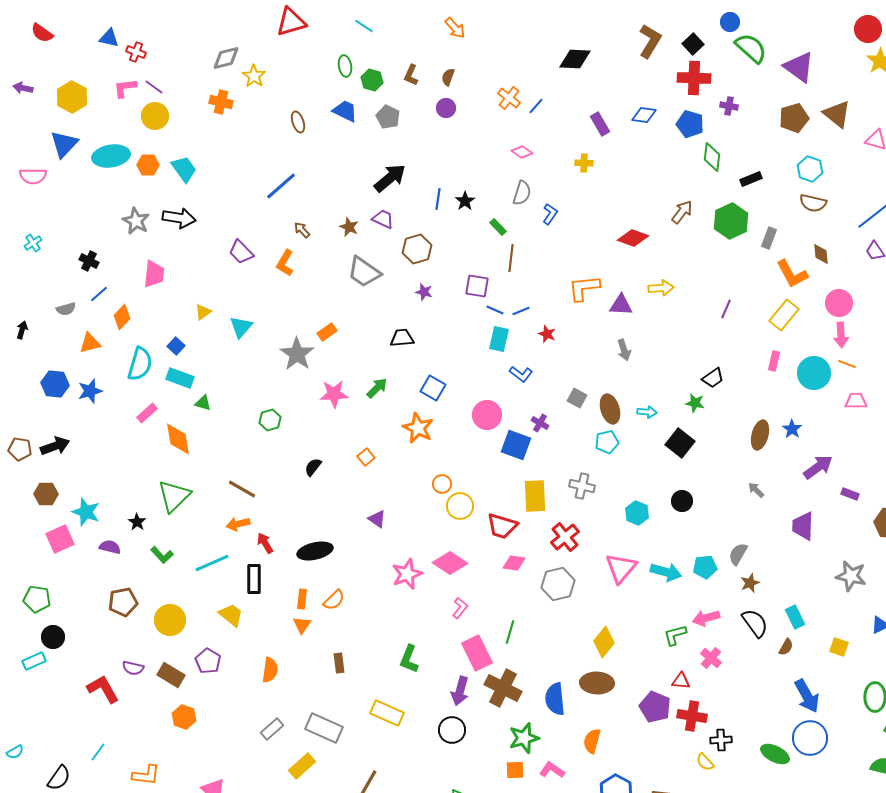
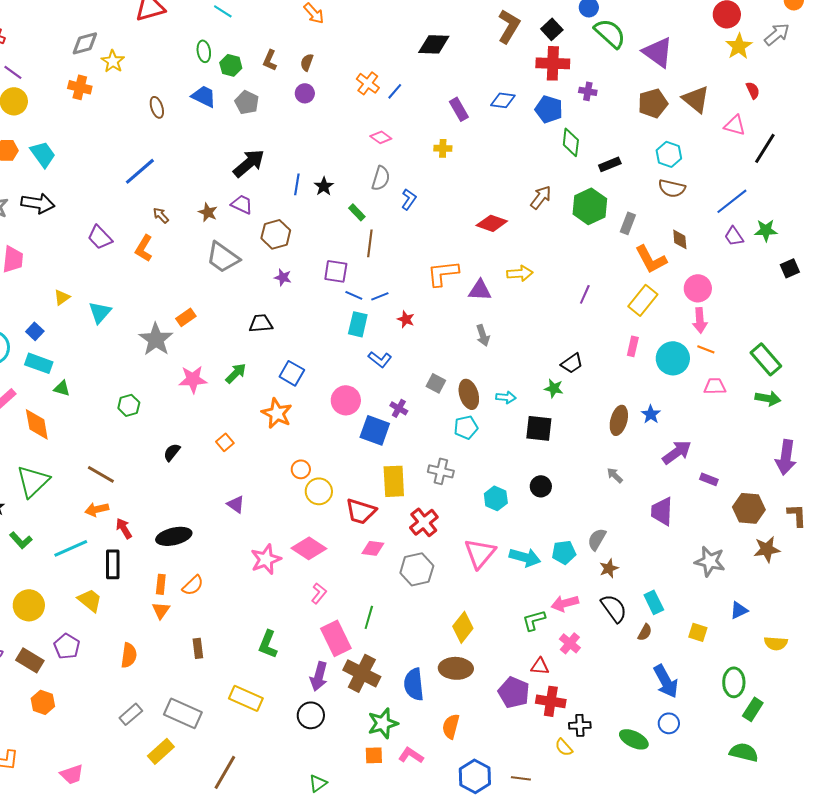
black square: (680, 443) -> (539, 428), turned -32
blue circle: (810, 738) -> (669, 723), size x0.6

